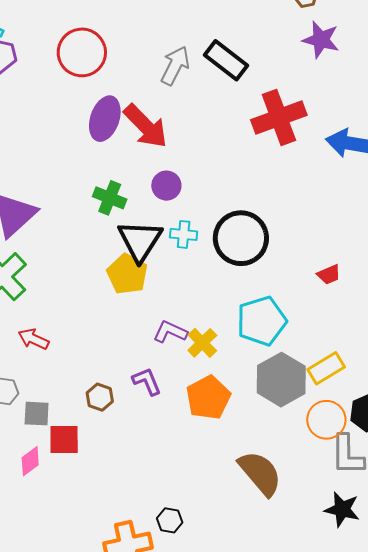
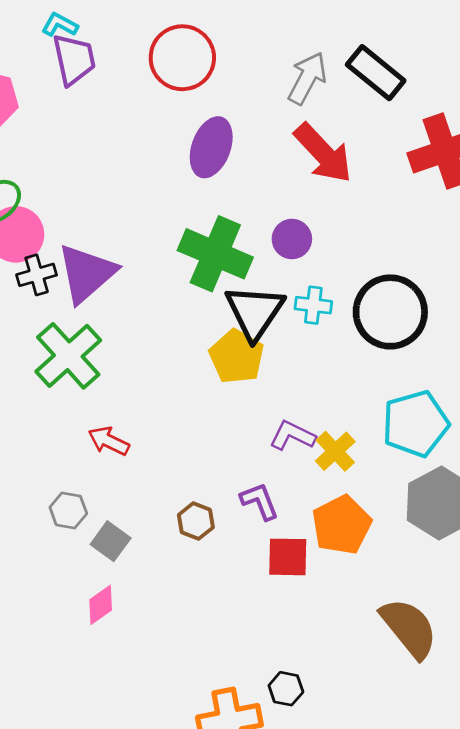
red arrow: (146, 126) -> (323, 153), moved
green cross: (110, 198) -> (215, 254), size x1.6
gray square: (37, 414) -> (111, 541), turned 32
red square: (64, 439) -> (288, 557), moved

